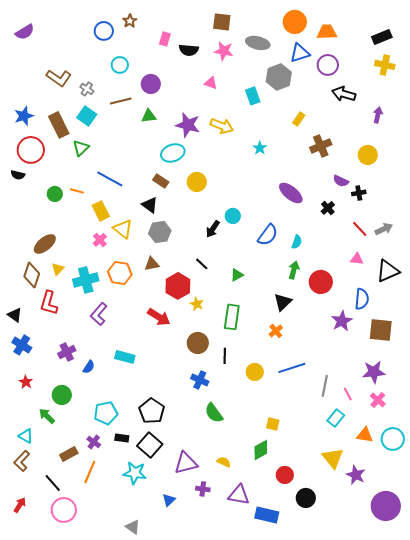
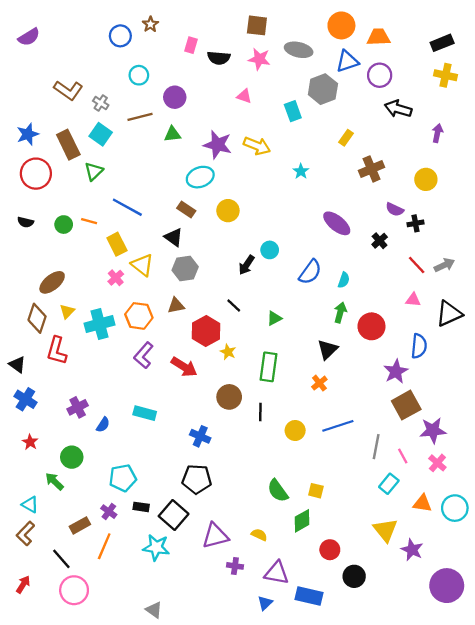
black semicircle: (18, 175) -> (25, 222), moved
purple L-shape: (99, 314) -> (144, 355), moved
brown square: (381, 330) -> (406, 405), moved, turned -35
blue cross: (200, 380) -> (200, 436), moved
black pentagon: (152, 411) -> (197, 479), moved, turned -30
green semicircle: (214, 413) -> (278, 491), moved
blue triangle: (169, 500) -> (265, 603), moved

